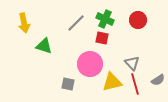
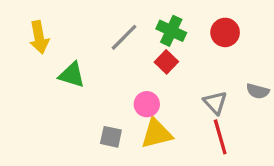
red square: (102, 38) -> (166, 62), turned 32
pink circle: (90, 64) -> (147, 104), size x0.6
gray semicircle: (158, 80) -> (258, 91), moved, turned 48
yellow triangle: (112, 82) -> (157, 134), moved

